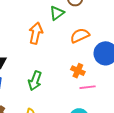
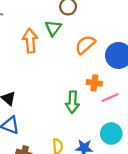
orange arrow: (36, 33) -> (30, 41), moved
green arrow: (35, 81) -> (72, 102), moved

